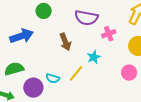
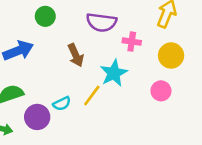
pink cross: (109, 34) -> (132, 42), turned 32
cyan star: (94, 57) -> (114, 73), size x1.5
cyan semicircle: (53, 78) -> (62, 104), turned -40

